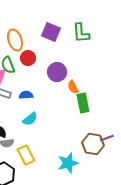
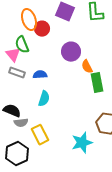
red circle: (28, 58) -> (42, 29), moved
cyan semicircle: (30, 119) -> (44, 99), turned -35

